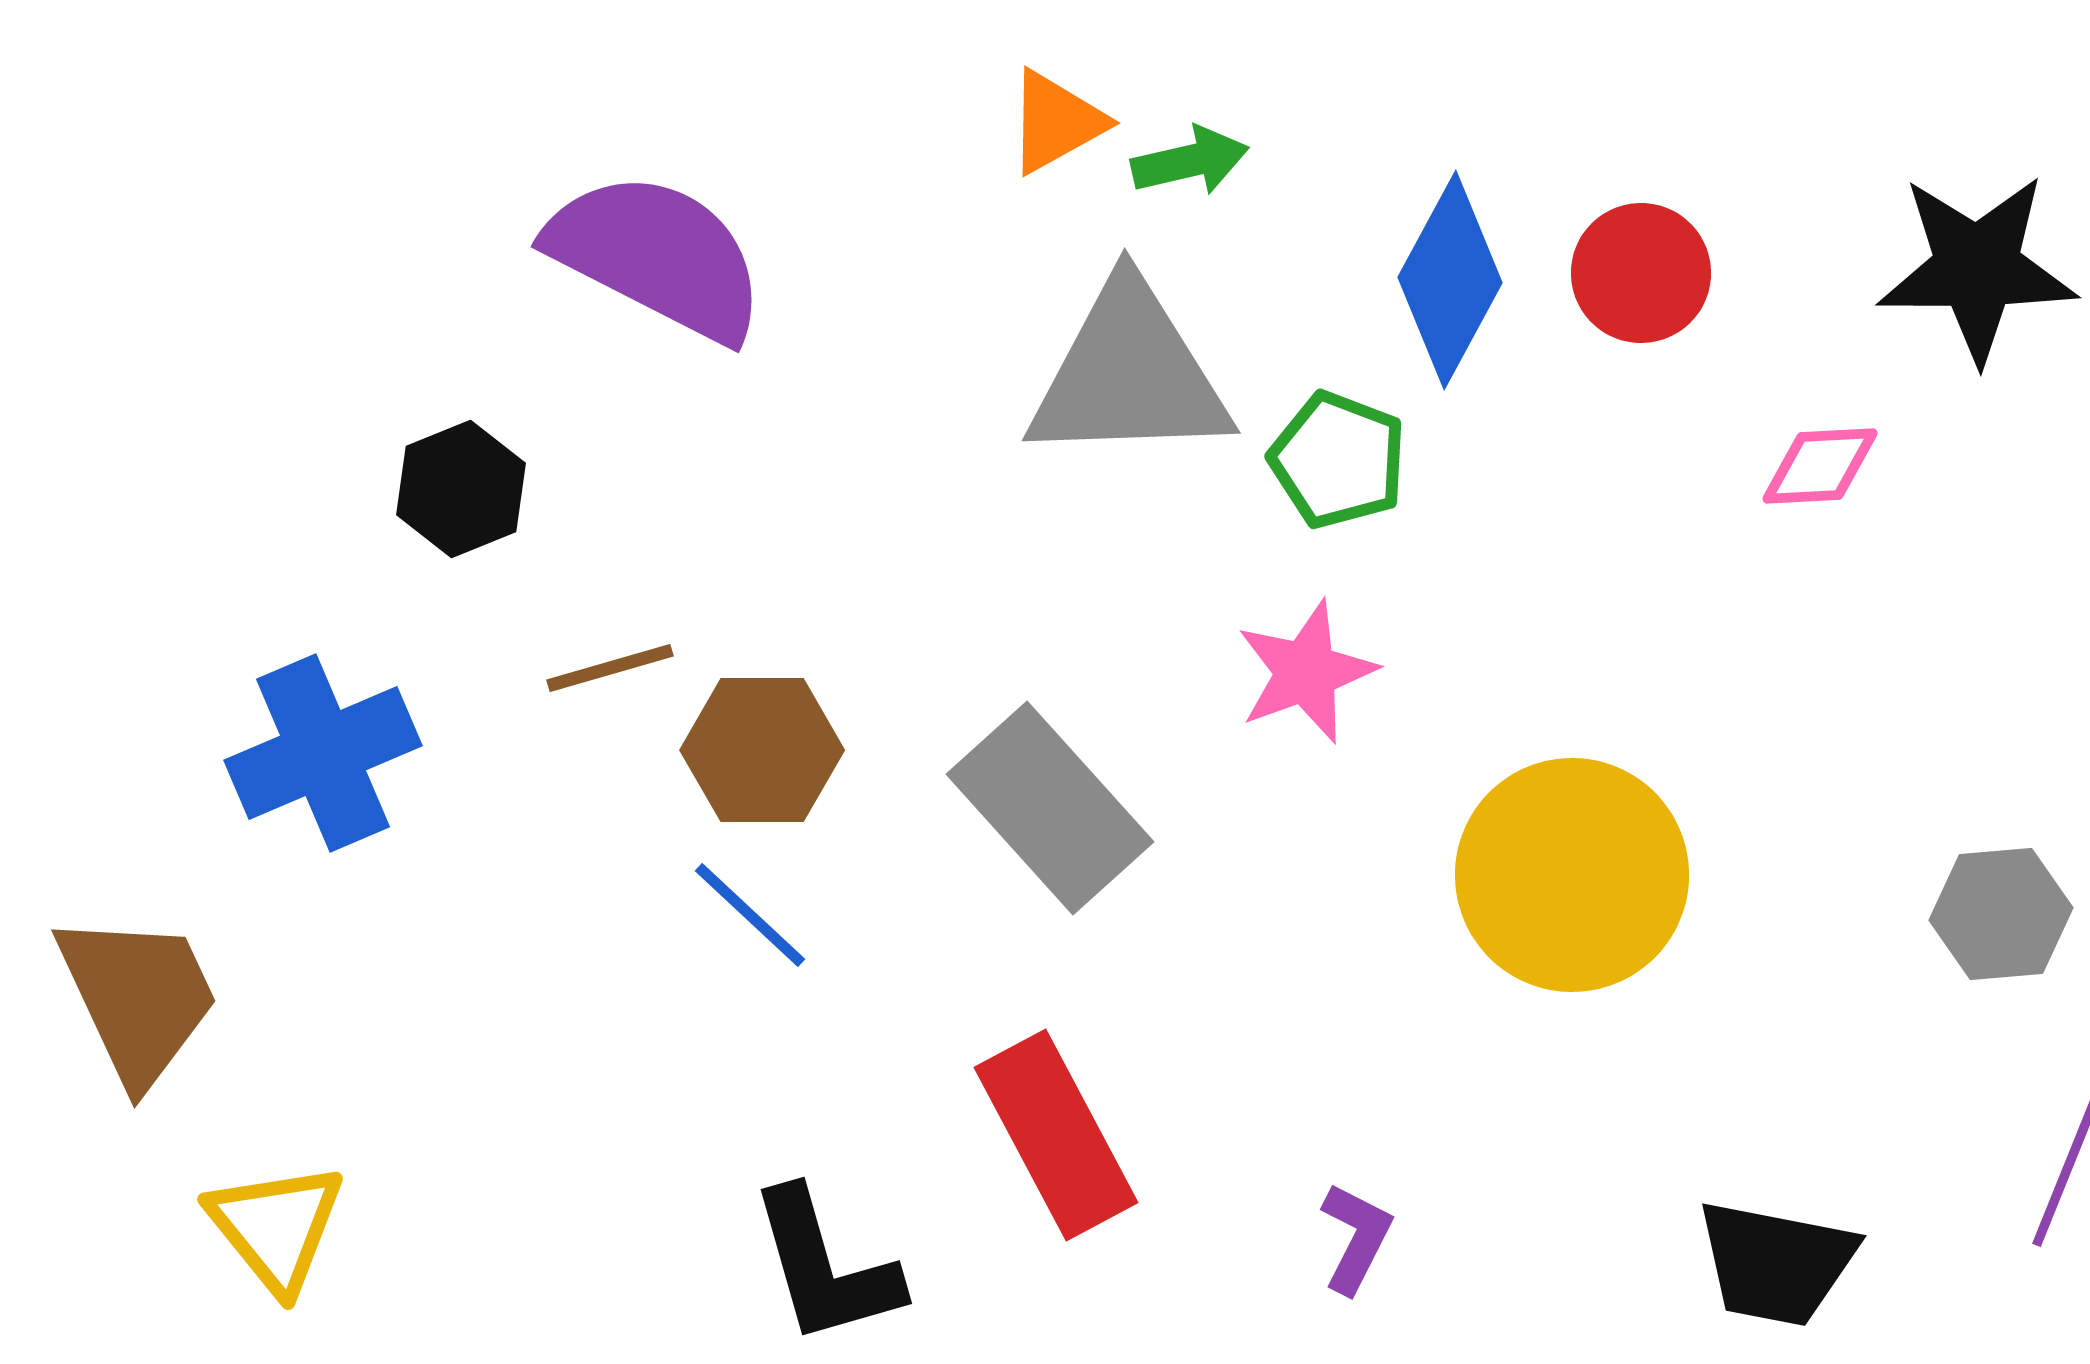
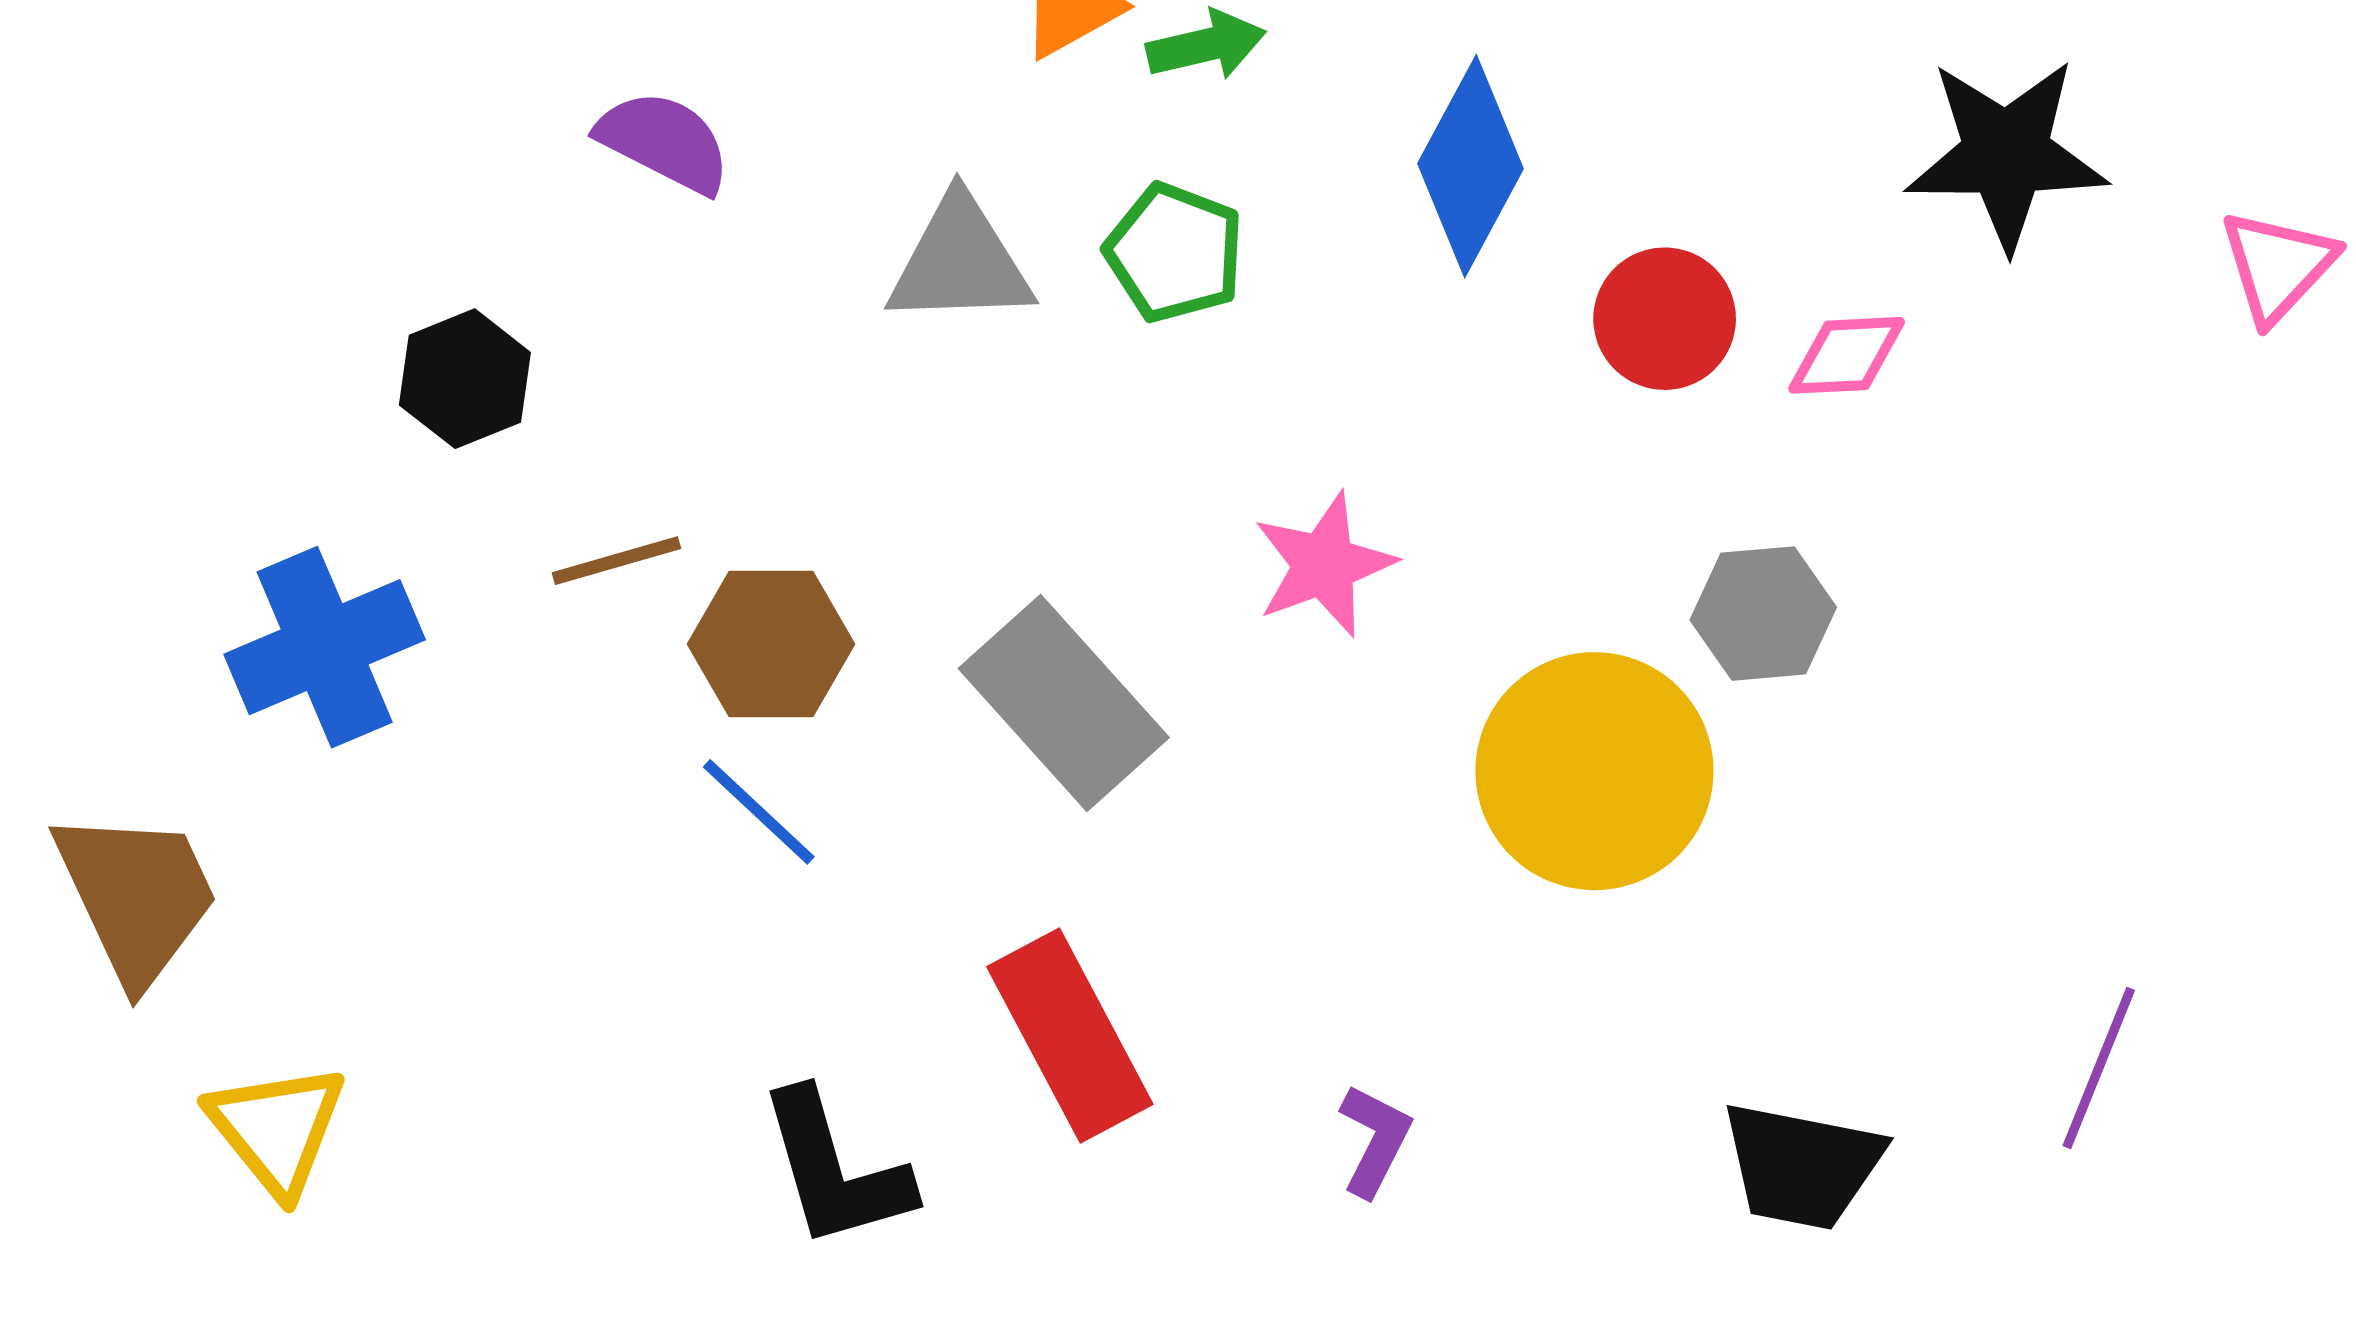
purple semicircle: (657, 256) -> (664, 142), size x0.6
red circle: (1641, 273) -> (1665, 319), moved
gray triangle: (1129, 374) -> (960, 262), moved, size x0.7
green pentagon: (1338, 460) -> (1175, 253), moved
gray hexagon: (2001, 914) -> (1763, 614), moved

